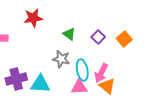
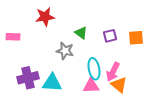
purple square: (98, 37) -> (110, 36), turned 32
orange square: (124, 39) -> (136, 38), turned 35
gray star: (61, 59) -> (65, 51), moved

